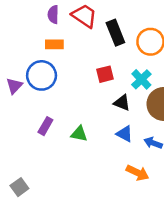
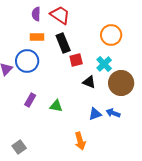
black rectangle: (115, 33) -> (63, 43), moved
blue triangle: (125, 134) -> (95, 114), moved, turned -48
orange arrow: (138, 173) -> (80, 141), moved, turned 48
gray square: (19, 187) -> (19, 147), moved

